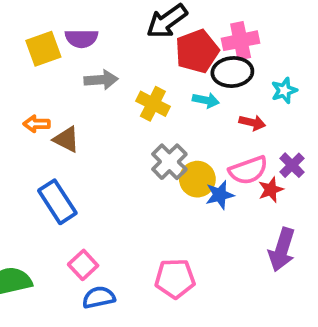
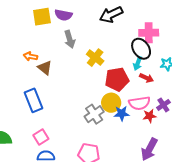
red pentagon: (197, 51) -> (117, 79), moved
black ellipse: (232, 72) -> (141, 49), turned 50
gray arrow: (101, 80) -> (70, 39), turned 66
cyan arrow: (206, 100) -> (138, 63), moved, turned 88
gray cross: (169, 162) -> (94, 114), moved

